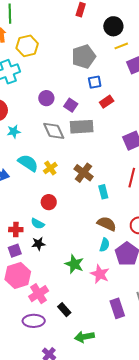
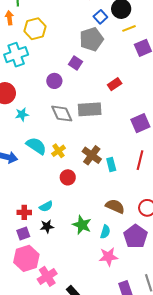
blue square: (95, 82) -> (100, 17), moved, turned -32
purple square: (71, 105) -> (76, 63), moved
cyan rectangle: (103, 192) -> (111, 164), moved
red circle: (49, 202) -> (68, 177), moved
cyan semicircle: (38, 224) -> (46, 206), turned -56
cyan semicircle: (105, 245) -> (105, 232), moved
green star: (74, 264) -> (82, 225), moved
pink star: (100, 274) -> (108, 257), turned -30

